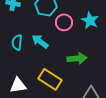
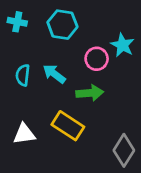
pink circle: (64, 22) -> (97, 59), moved
green arrow: (77, 58) -> (90, 93), moved

